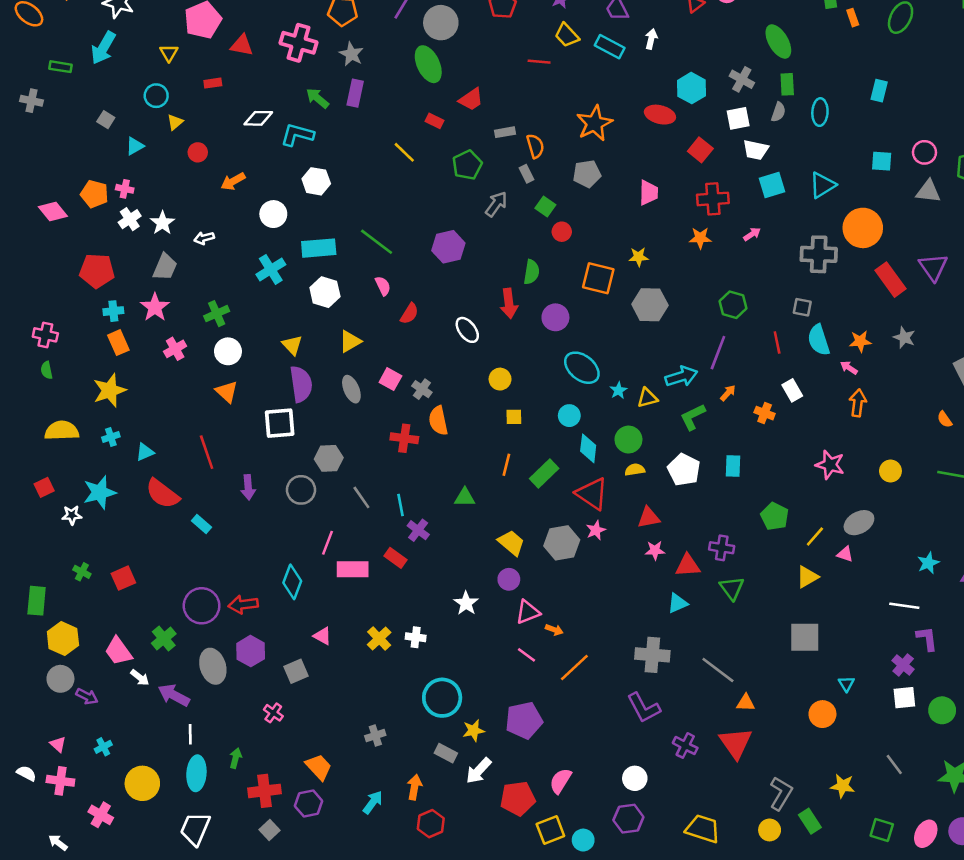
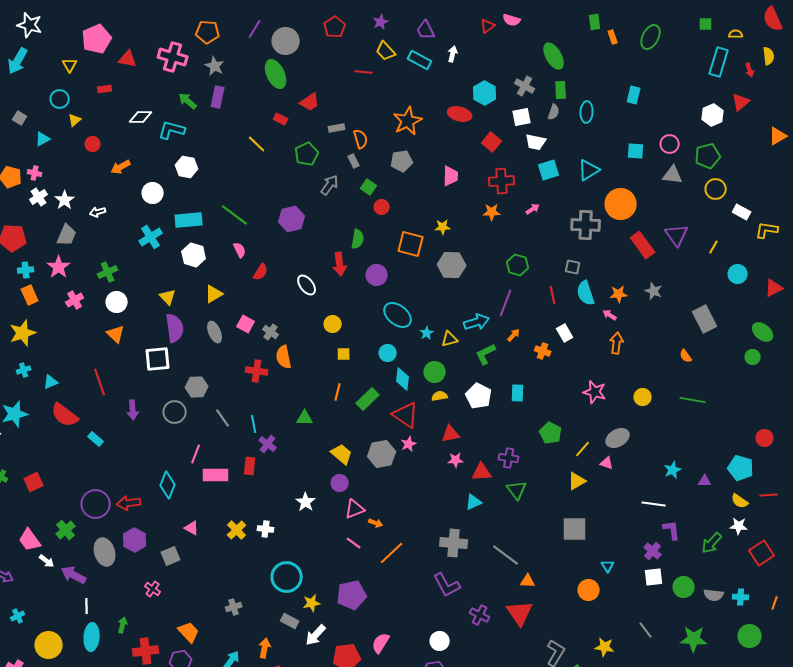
red rectangle: (395, 558) -> (250, 466), turned 60

